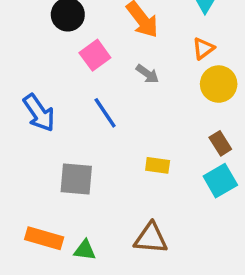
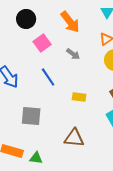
yellow rectangle: (158, 165) -> (79, 97), moved
brown triangle: (151, 238) -> (74, 138), moved

